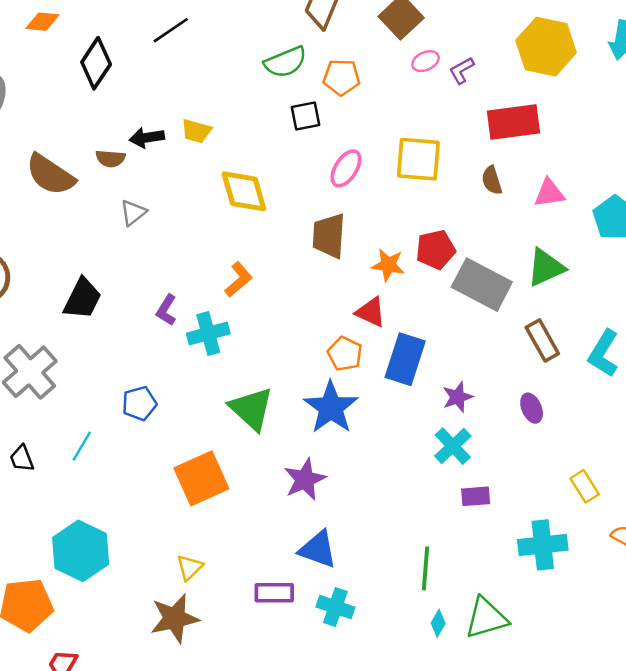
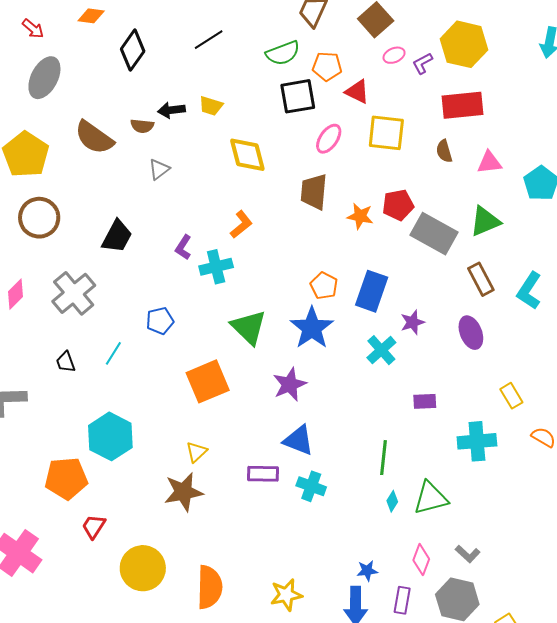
black line: (171, 30) -> (209, 40), moved
yellow hexagon: (546, 47) -> (464, 44), moved
black square: (306, 116) -> (298, 96), size x1.5
red triangle: (371, 312) -> (357, 92), moved
purple ellipse: (532, 408) -> (471, 333), size x1.4
cyan cross: (453, 446) -> (381, 350), moved

